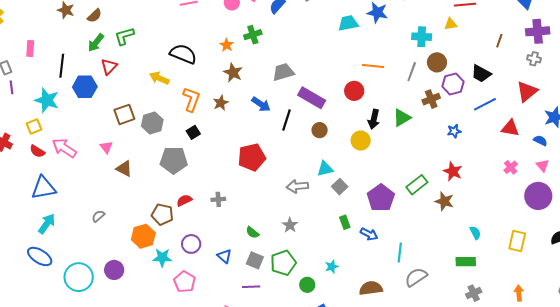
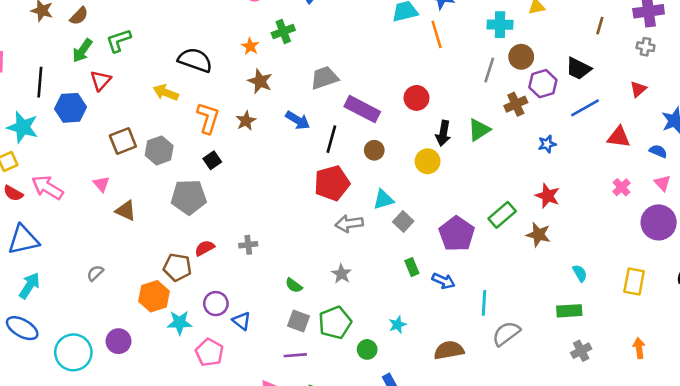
orange line: (373, 66) -> (437, 34), moved, turned 70
red triangle: (527, 92) -> (638, 89), size x0.6
red pentagon: (252, 157) -> (332, 183), moved
blue triangle: (224, 256) -> (241, 321), moved

